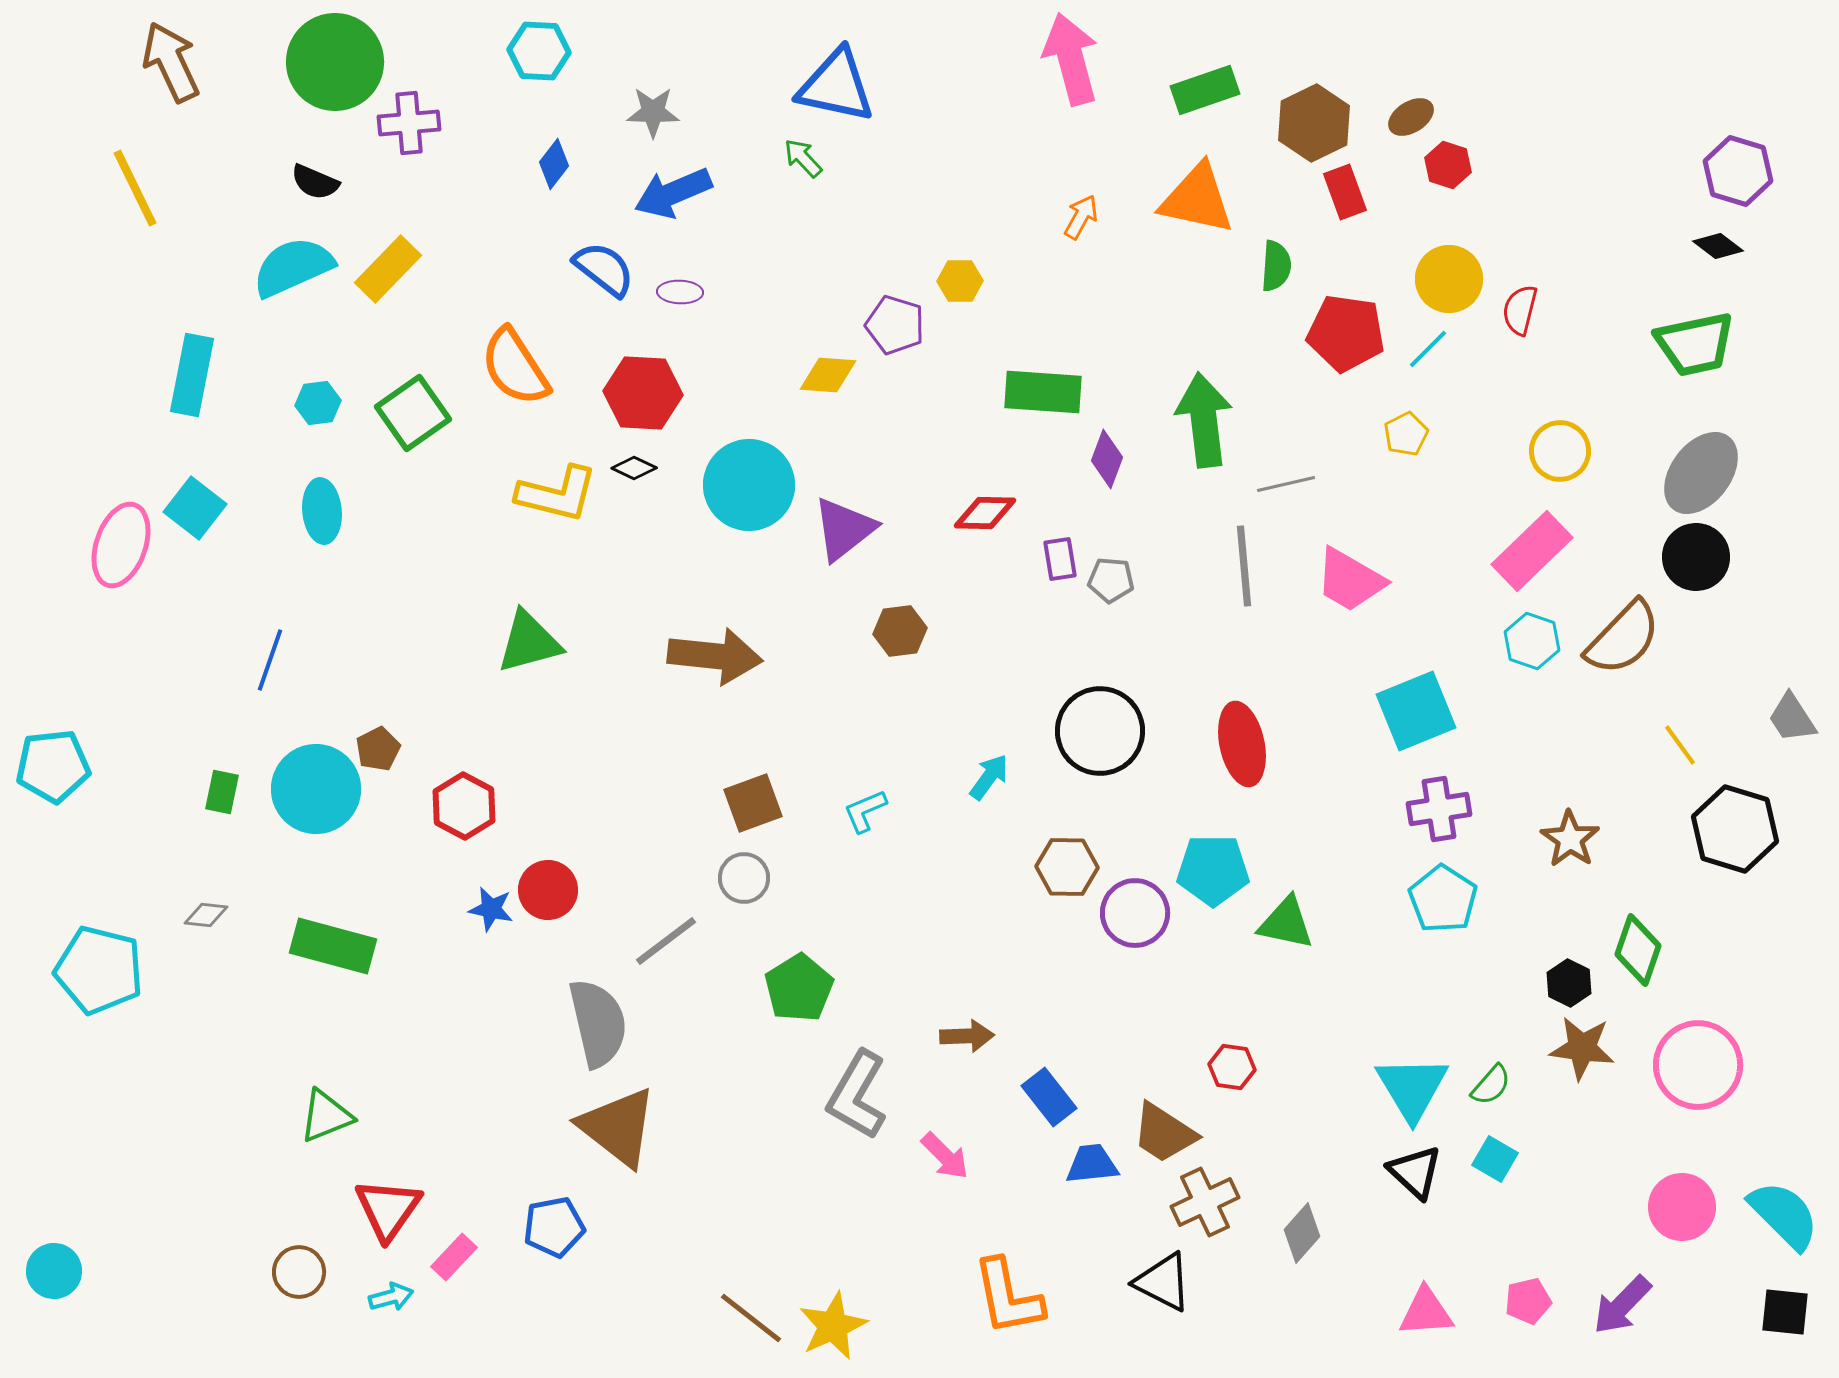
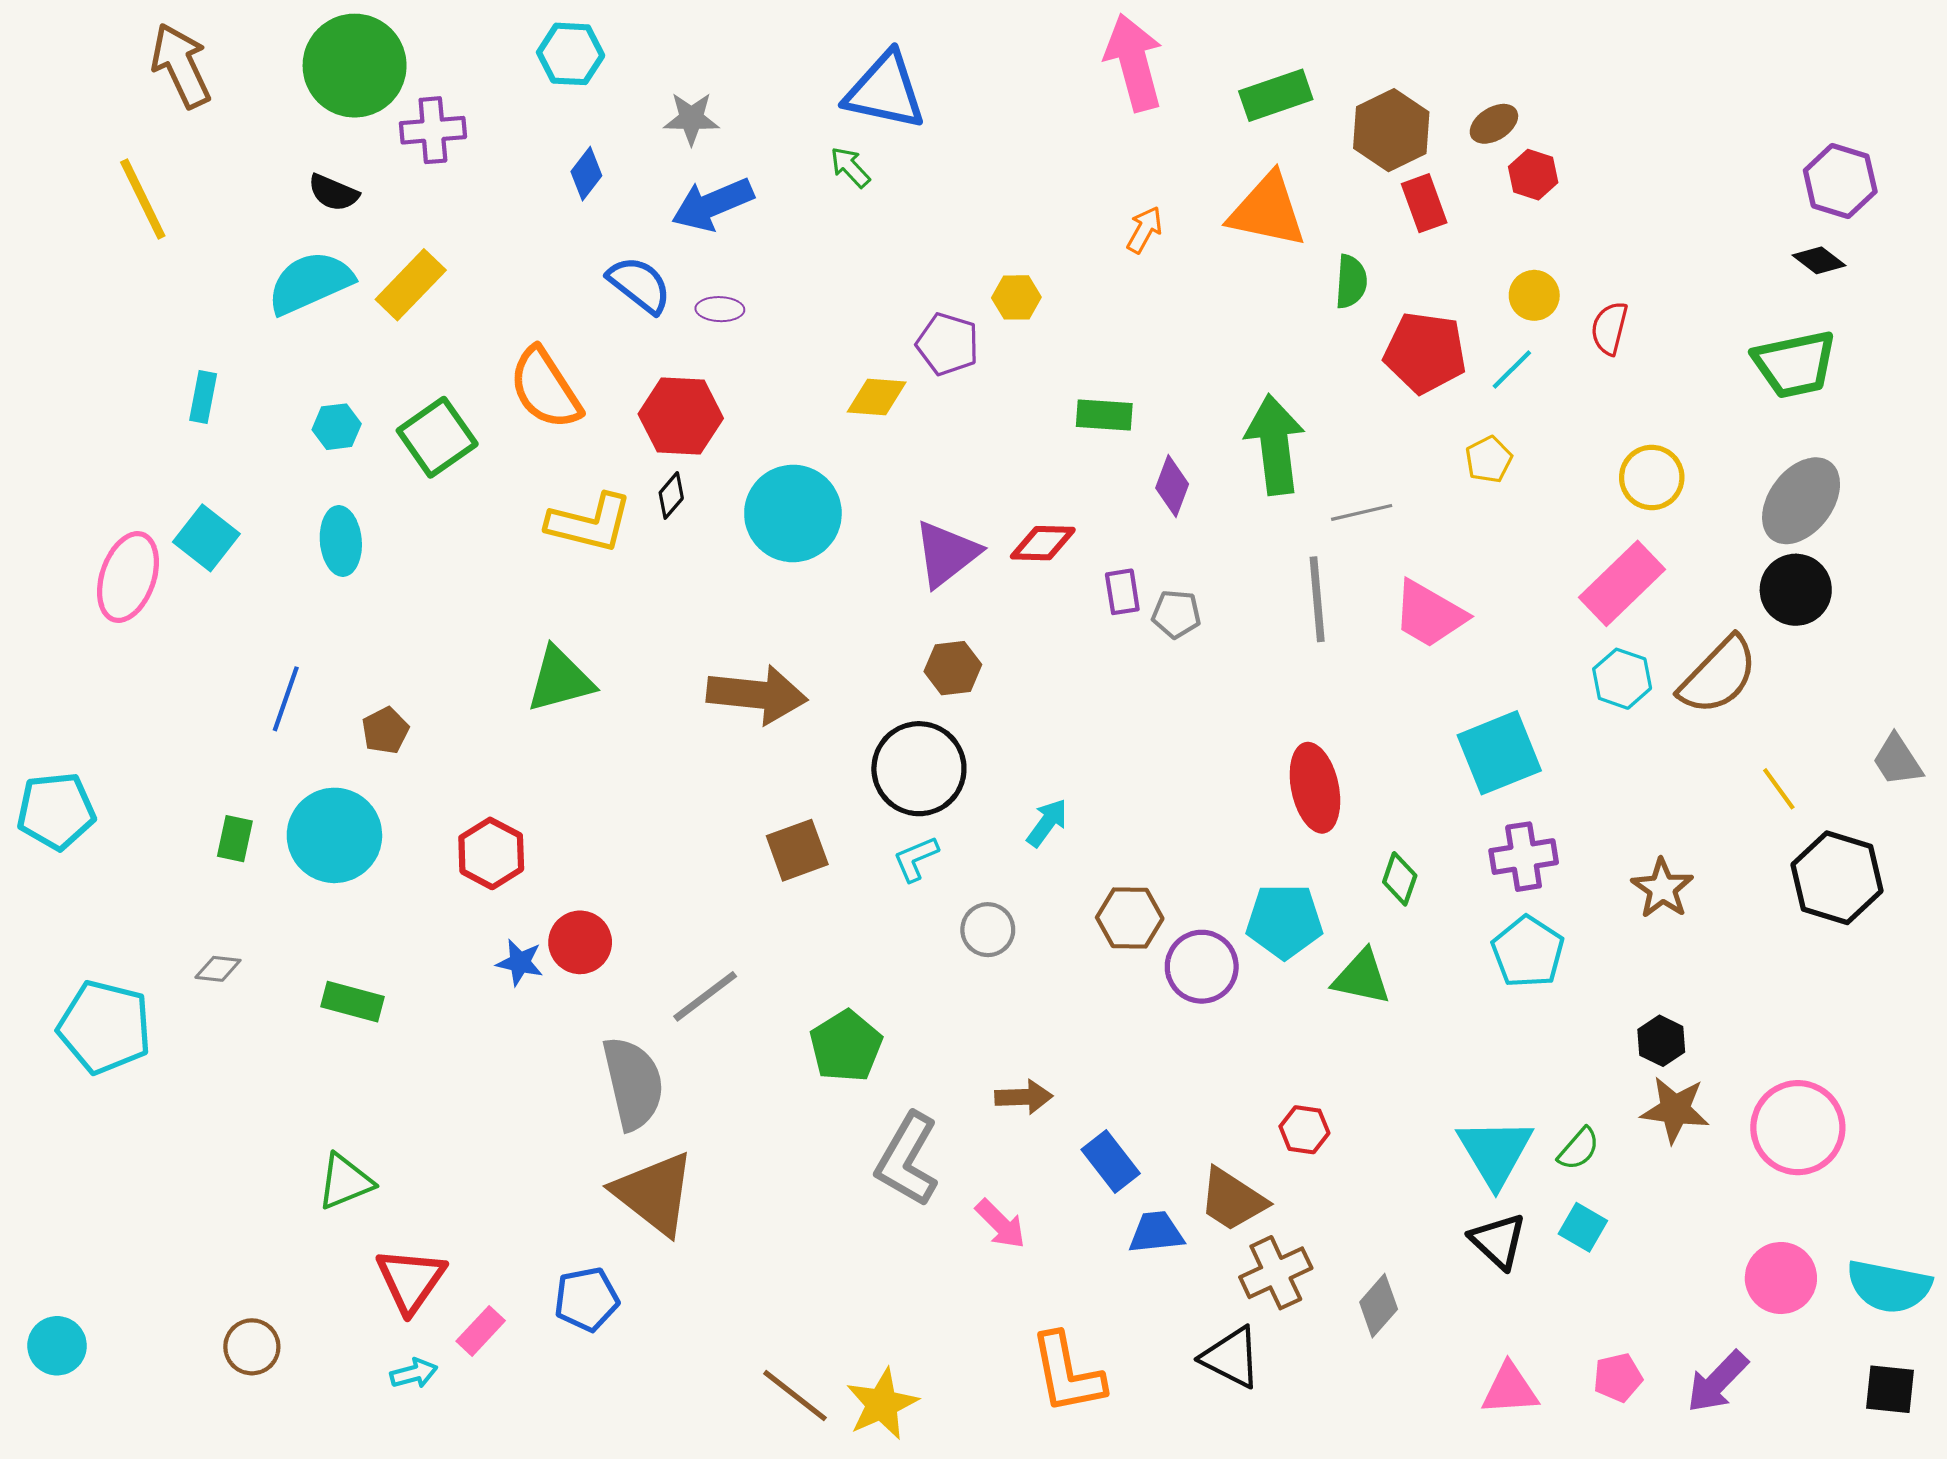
yellow circle: (1449, 279) -> (1534, 295), size x0.7
cyan rectangle: (192, 375) -> (203, 397), size x0.6
green rectangle: (1043, 392) -> (1104, 415), size x0.7
black diamond: (634, 468) -> (671, 495), turned -75
purple triangle: (844, 529) -> (946, 554), moved
black circle: (1100, 731) -> (919, 769), moved
brown pentagon: (378, 749) -> (385, 731), moved
gray circle: (744, 878) -> (988, 930), moved
green rectangle: (333, 946) -> (352, 1002), size x0.7
green diamond: (1638, 950) -> (1400, 879), moved, size x0.7
cyan semicircle: (1784, 1215) -> (1889, 1286), turned 146
brown circle: (299, 1272) -> (252, 1347), moved

